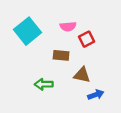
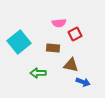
cyan square: (28, 31) -> (19, 42), moved
blue arrow: (96, 95) -> (83, 82), turned 40

